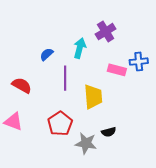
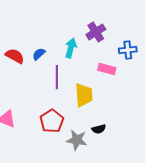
blue cross: (139, 62) -> (128, 50), moved
red semicircle: (22, 85) -> (15, 56), moved

